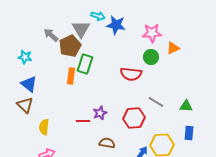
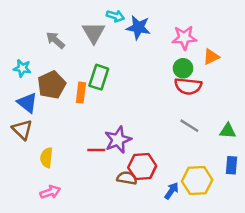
brown pentagon: (70, 46) -> (52, 85), moved
red semicircle: (131, 74) -> (188, 86), moved
purple star: (100, 113) -> (118, 140), size x1.5
red hexagon: (134, 118) -> (142, 167), moved

